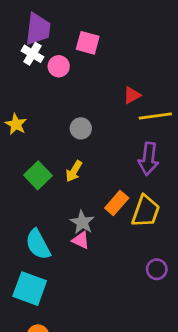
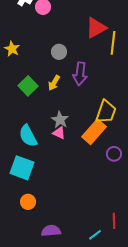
red triangle: (132, 95) -> (96, 28), size x1.6
yellow line: (155, 116) -> (113, 43), turned -75
purple arrow: (148, 159) -> (80, 74), moved
orange rectangle: (117, 203) -> (94, 132), moved, size x1.4

